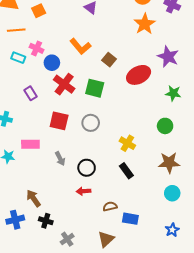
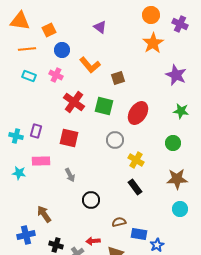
pink cross: (37, 48) -> (56, 75), moved
brown square: (109, 60) -> (118, 78), turned 32
blue circle: (52, 63) -> (62, 50), moved
red ellipse: (139, 75) -> (138, 113), moved, turned -30
purple rectangle: (30, 93) -> (36, 131), moved, turned 48
gray circle: (91, 123) -> (115, 140), moved
black circle: (87, 168) -> (91, 200), moved
red arrow: (84, 191) -> (93, 241), moved
black cross: (46, 221) -> (56, 245), moved
blue star: (172, 230) -> (157, 245), moved

